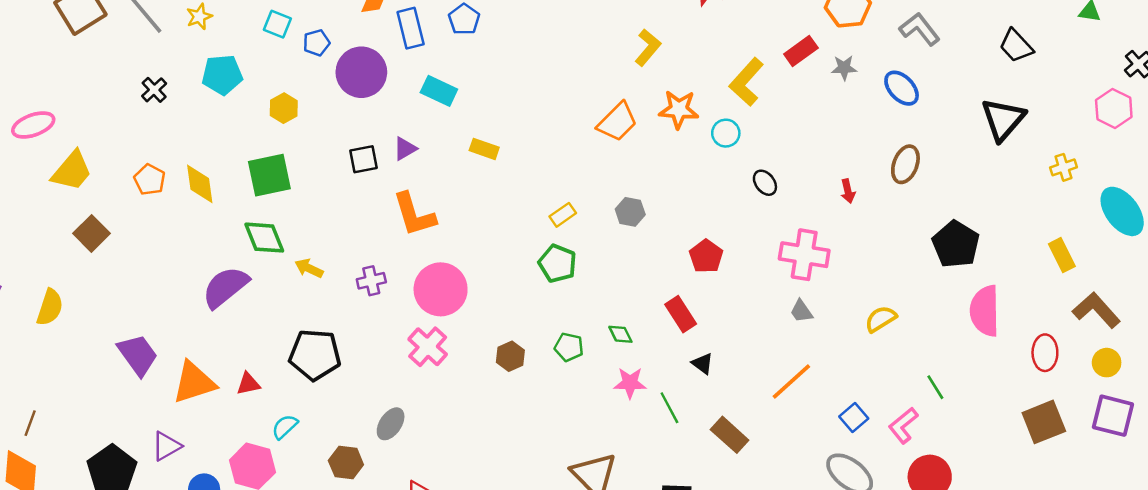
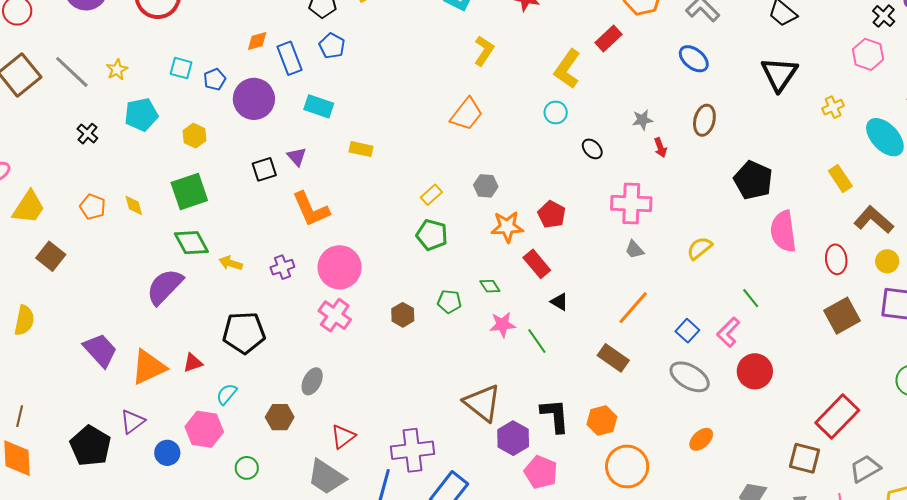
gray star: (844, 68) -> (642, 120), moved
orange star: (679, 109) -> (507, 227), moved
purple triangle: (405, 149) -> (297, 157), turned -35
yellow diamond: (200, 184) -> (134, 205), size x0.7
brown rectangle: (730, 435) -> (613, 358), moved

